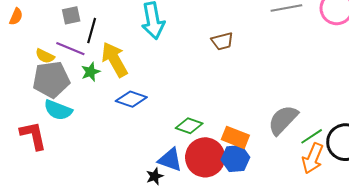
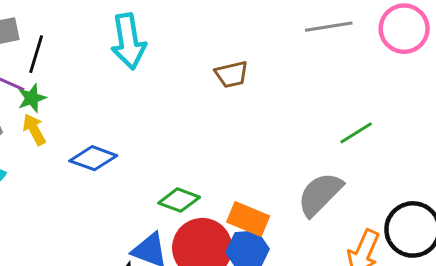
yellow arrow: (115, 59) -> (34, 129), moved, size x0.6
green star: (91, 72) -> (32, 98), moved
green line: (312, 136) -> (356, 133), moved

